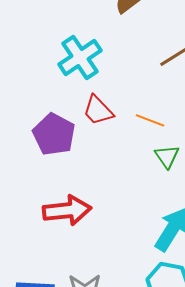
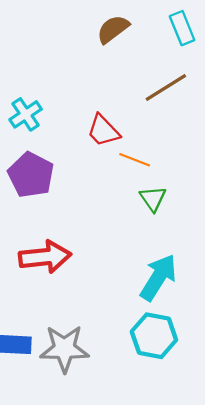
cyan cross: (80, 57) -> (26, 114), moved, size x0.7
red trapezoid: (98, 110) -> (103, 131), moved

